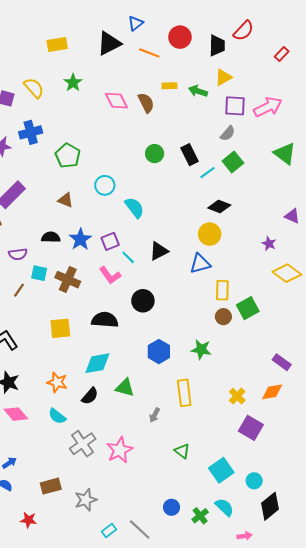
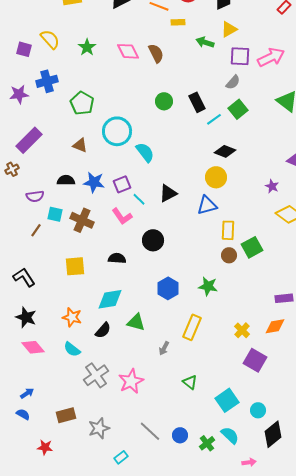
green star: (73, 83) -> (87, 47), moved
yellow rectangle: (169, 86) -> (178, 22), moved
cyan circle: (105, 185) -> (117, 131), size x1.5
blue star: (80, 239) -> (94, 182), turned -30
black semicircle: (105, 320) -> (117, 258), size x0.7
purple rectangle: (282, 362) -> (284, 298), turned -42
yellow rectangle: (184, 393) -> (192, 327), turned 30
gray line: (140, 530) -> (150, 431), moved

